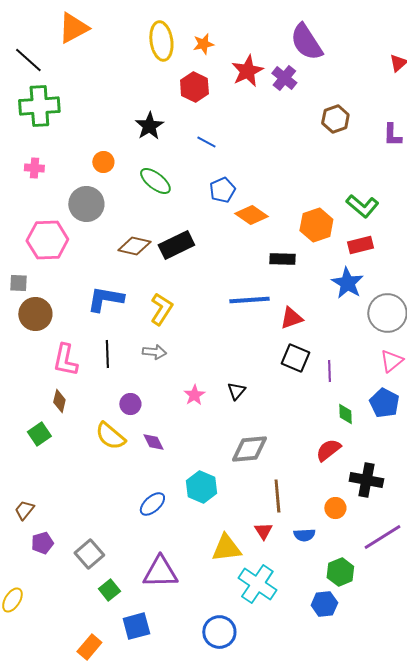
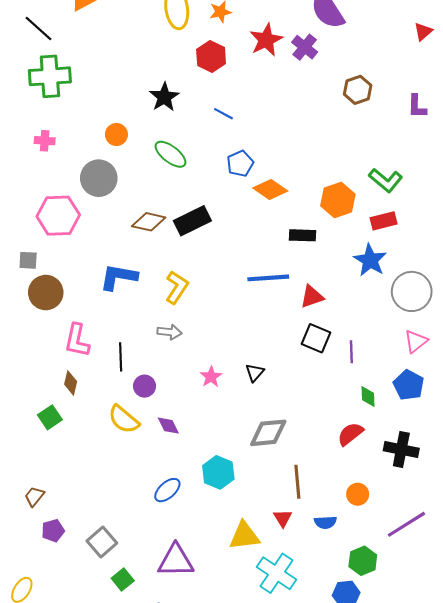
black line: (107, 354) -> (121, 357), moved
black cross: (366, 480) -> (401, 449), moved

